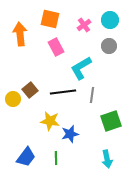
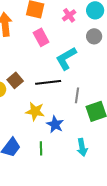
gray line: (92, 95) -> (77, 95), moved
blue star: (70, 134) -> (55, 124), turned -30
cyan arrow: (107, 159) -> (82, 147), moved

